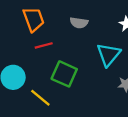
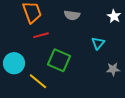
cyan triangle: (109, 55) -> (98, 43), size x0.6

